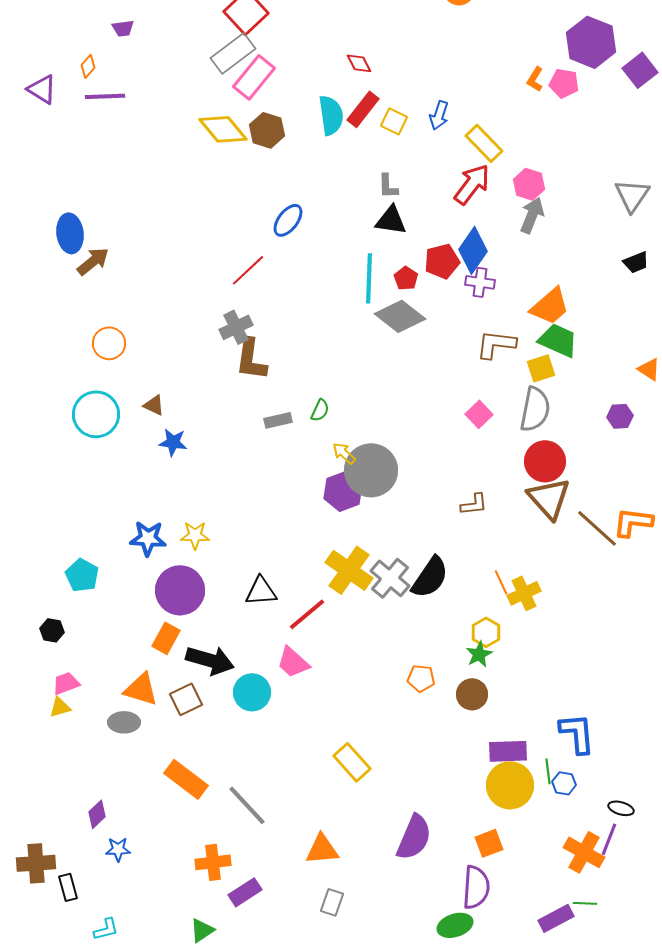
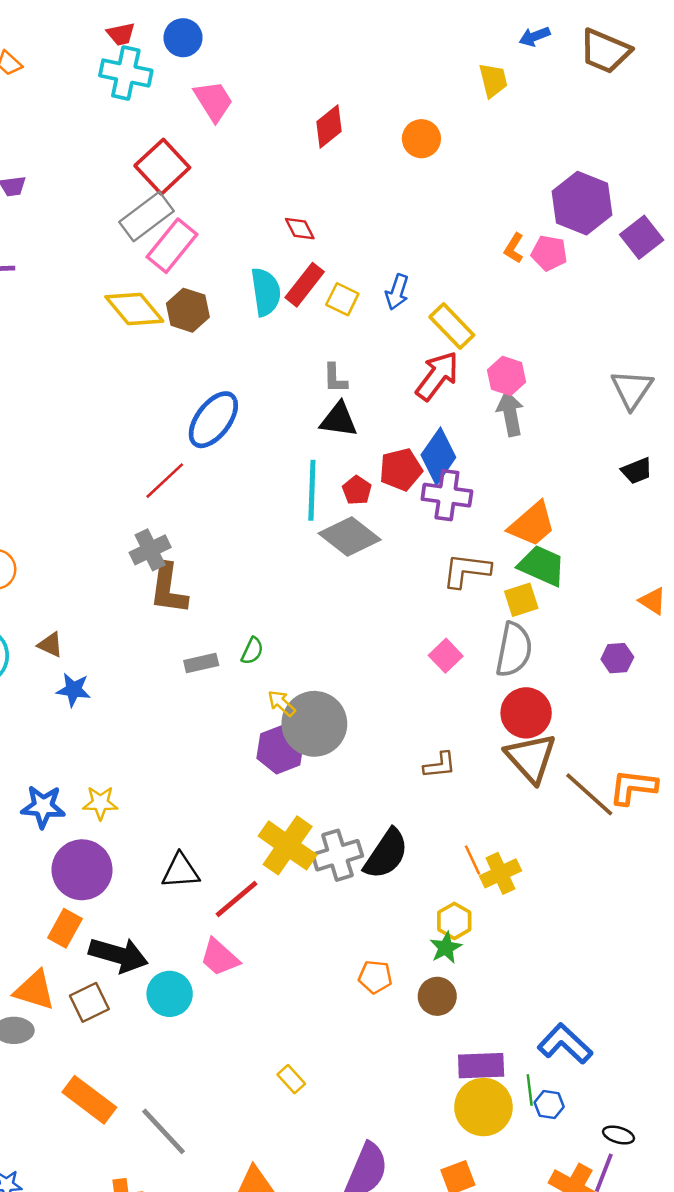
gray arrow: (532, 215) -> (510, 414), turned -33
blue ellipse: (288, 220) -> (213, 420), size x1.4
purple cross: (480, 282) -> (447, 495), size x1.4
gray cross: (390, 578) -> (337, 855), turned 33
blue L-shape: (577, 733) -> (565, 1044), turned -42
yellow rectangle: (352, 762) -> (291, 1079), size x0.6

